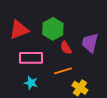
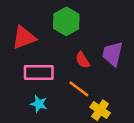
green hexagon: (53, 29) -> (66, 21), moved
orange line: (63, 71) -> (79, 89), turned 54

